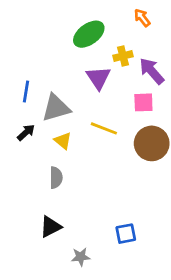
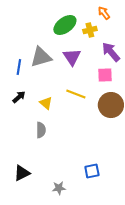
yellow cross: (123, 56) -> (90, 30), moved
gray triangle: (56, 108) -> (41, 57), moved
black triangle: (51, 227) -> (22, 173), moved

